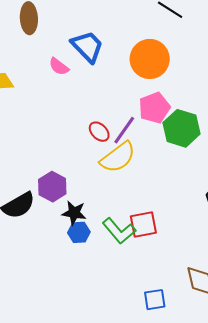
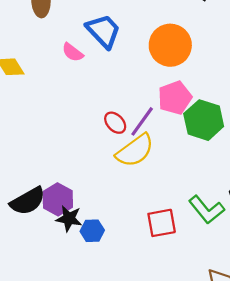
purple hexagon: (52, 187) -> (58, 199), moved
black star: (74, 213) -> (69, 219), moved
green L-shape: (119, 231) -> (206, 210), moved

